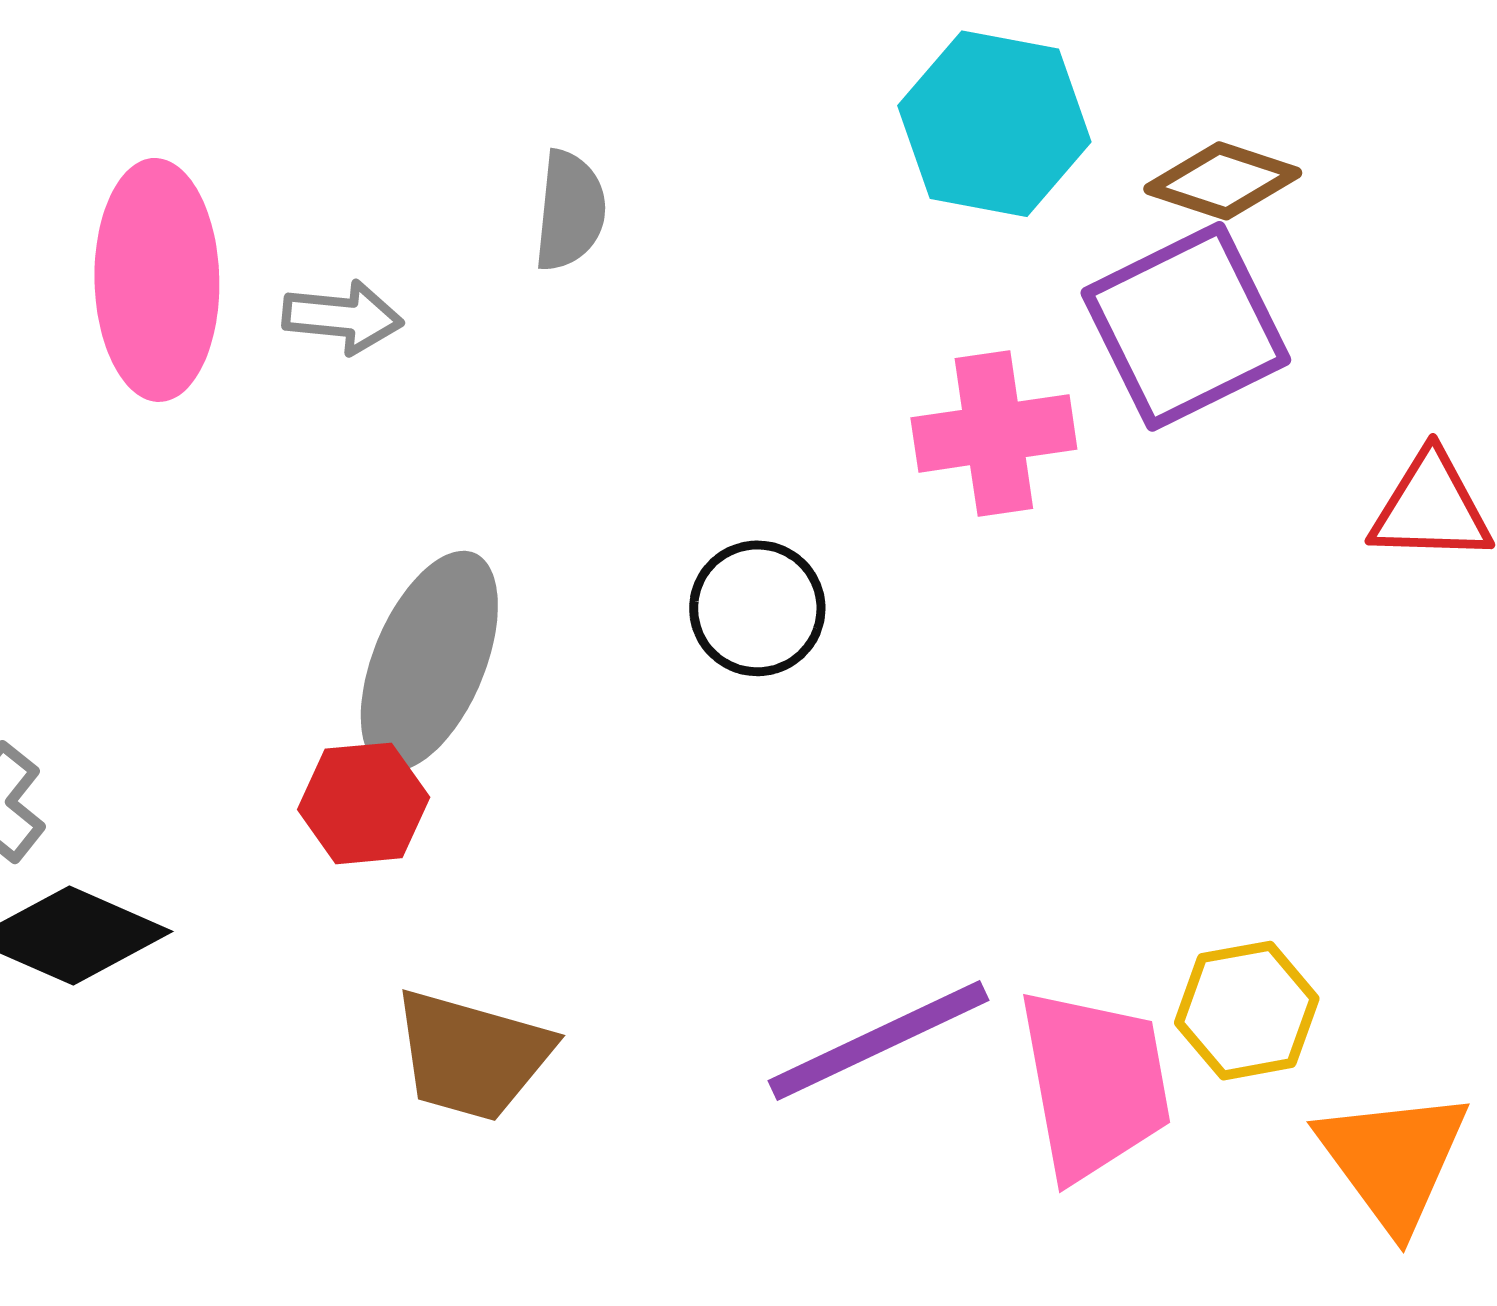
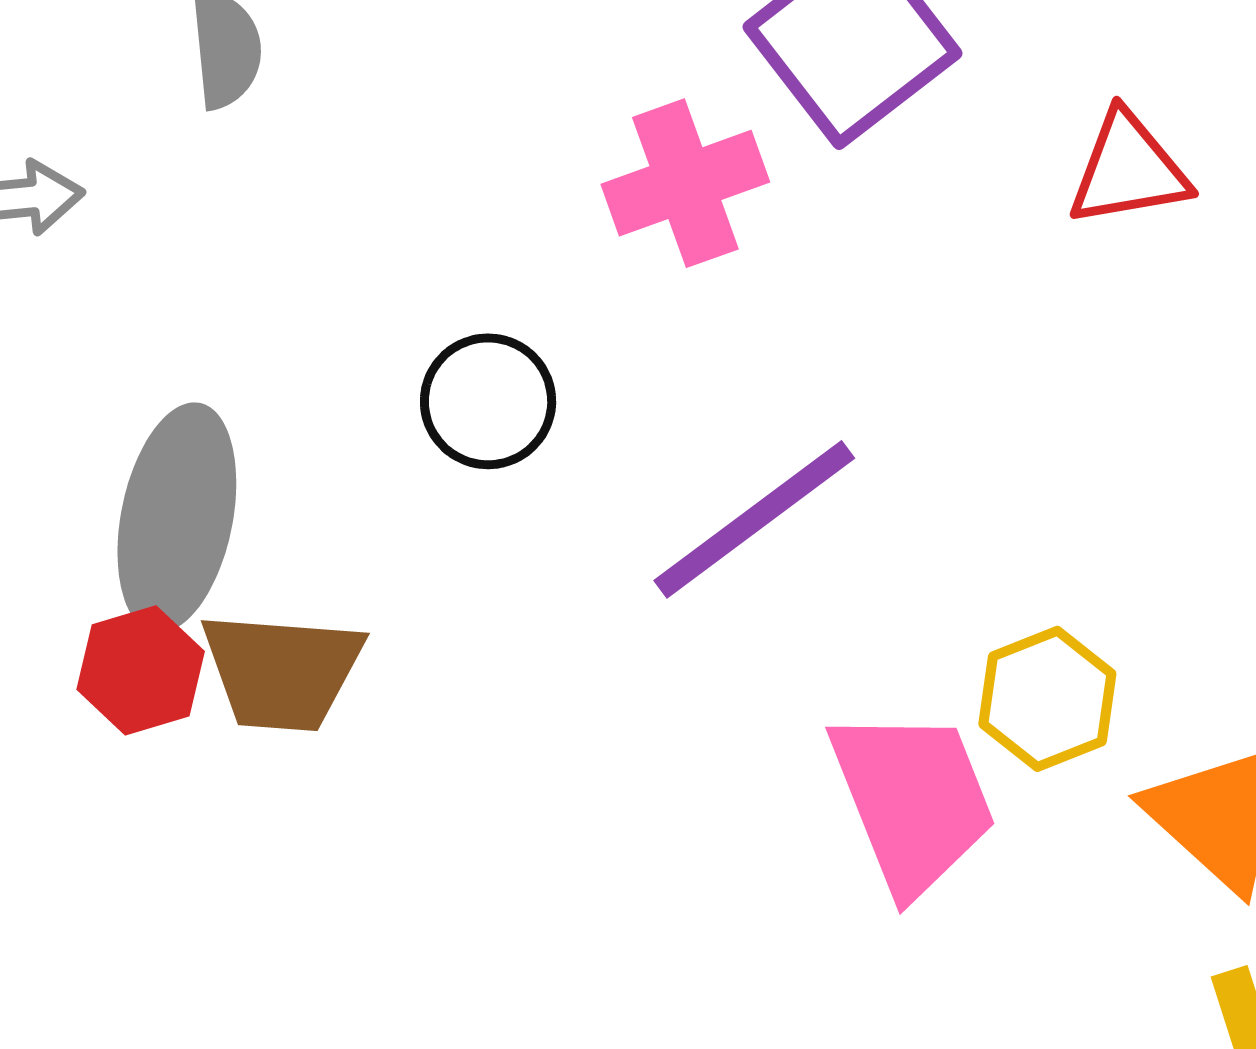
purple line: (879, 1041) -> (754, 519), moved
brown trapezoid: (472, 1055) -> (282, 671), moved

